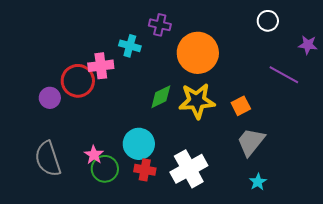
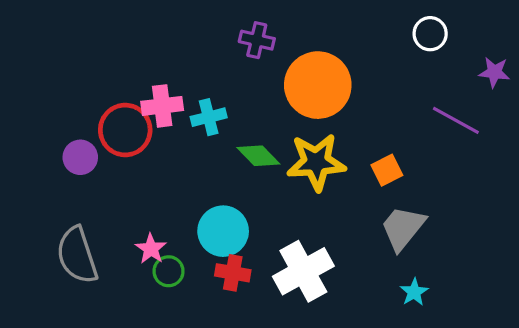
cyan cross: (130, 46) -> (209, 117), moved, turned -30
green diamond: (161, 97) -> (258, 156), turned 72
green circle: (105, 169) -> (169, 271), size x0.7

